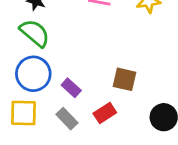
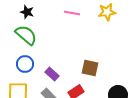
blue circle: (33, 74) -> (25, 64), size x0.7

